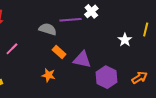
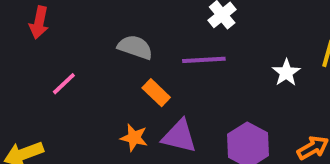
purple line: (70, 20) -> (204, 60), moved
purple triangle: (82, 60) -> (179, 136), moved

